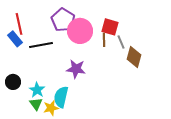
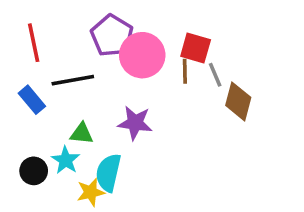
blue rectangle: (15, 39) -> (32, 100), moved
black circle: (13, 82) -> (34, 171), moved
green triangle: (36, 104) -> (82, 133), moved, turned -48

